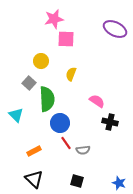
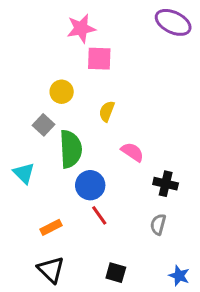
purple ellipse: (115, 29) -> (173, 22), moved
pink semicircle: (97, 101) -> (132, 152), moved
gray semicircle: (83, 150) -> (158, 224), moved, turned 112

